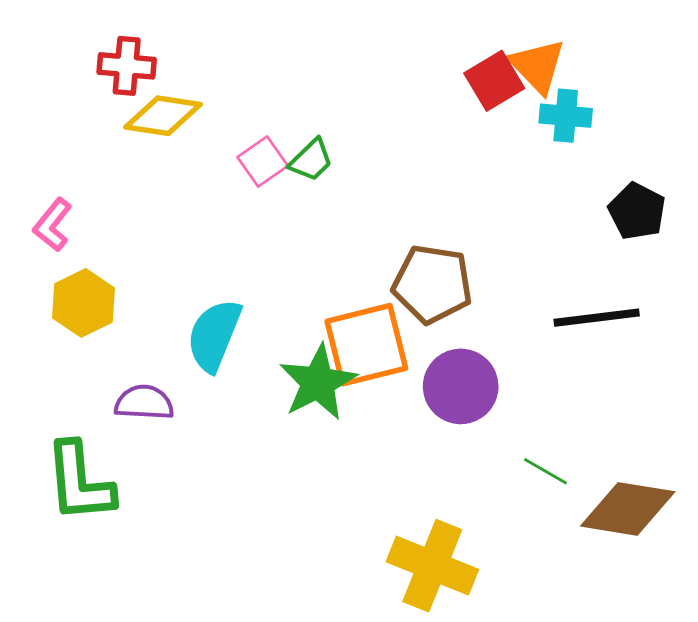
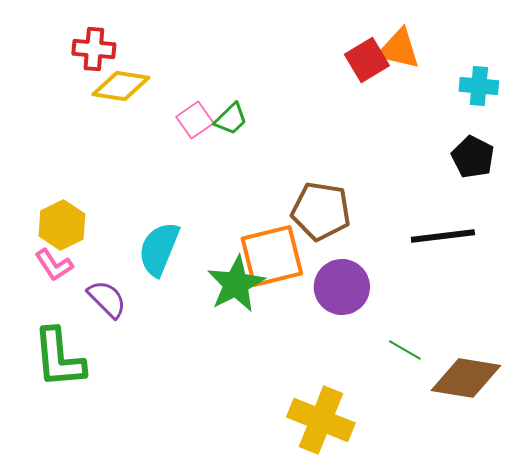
orange triangle: (537, 66) -> (399, 49), turned -33
cyan cross: (566, 116) -> (479, 86), moved
pink L-shape: (53, 225) -> (54, 265), moved, turned -72
purple semicircle: (144, 403) -> (107, 299), turned 42

